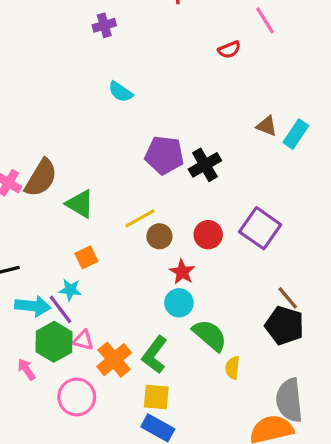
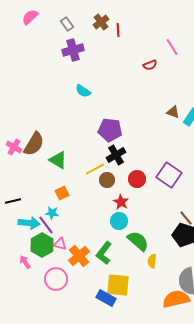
purple cross: (104, 25) -> (73, 50), size x1.5
black cross: (205, 165) -> (116, 155), moved
yellow square: (156, 397) -> (118, 285), moved, size x1.4

